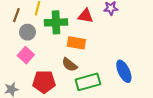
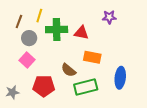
red triangle: (86, 16) -> (81, 33), moved
orange rectangle: (76, 43) -> (92, 57), moved
blue ellipse: (124, 71) -> (120, 78), turned 30

